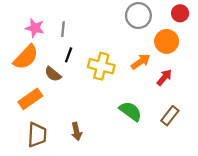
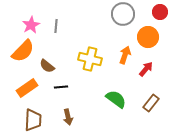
pink star: (35, 28) -> (31, 25), turned 30
black line: (69, 55) -> (61, 87), moved, turned 64
orange arrow: (141, 62) -> (125, 55), turned -36

